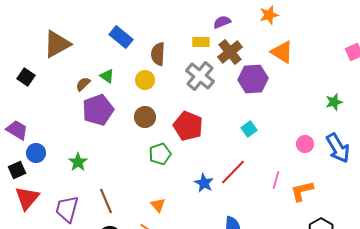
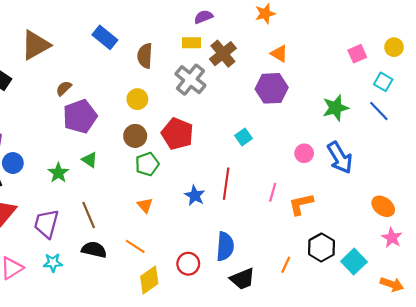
purple semicircle: (222, 22) -> (203, 17), moved
orange triangle: (282, 52) -> (279, 54), size x0.7
green triangle: (107, 76) -> (90, 160), moved
purple hexagon: (253, 79) -> (272, 88), moved
yellow circle: (145, 80) -> (137, 99), moved
green star: (334, 102) -> (336, 108), size x1.4
brown circle: (145, 117) -> (135, 136), moved
red line: (233, 172) -> (226, 184), turned -36
orange triangle: (158, 205) -> (145, 205), moved

